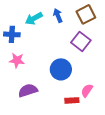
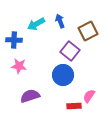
brown square: (86, 14) -> (88, 31), moved
purple square: (81, 41) -> (70, 51), moved

